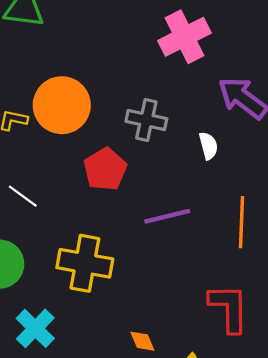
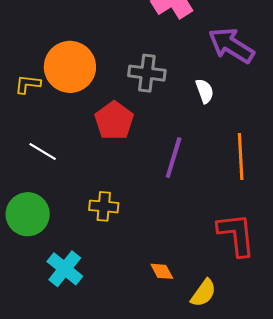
purple line: (167, 216) -> (174, 158), turned -54
yellow cross: (85, 263) -> (104, 206), size x0.6

